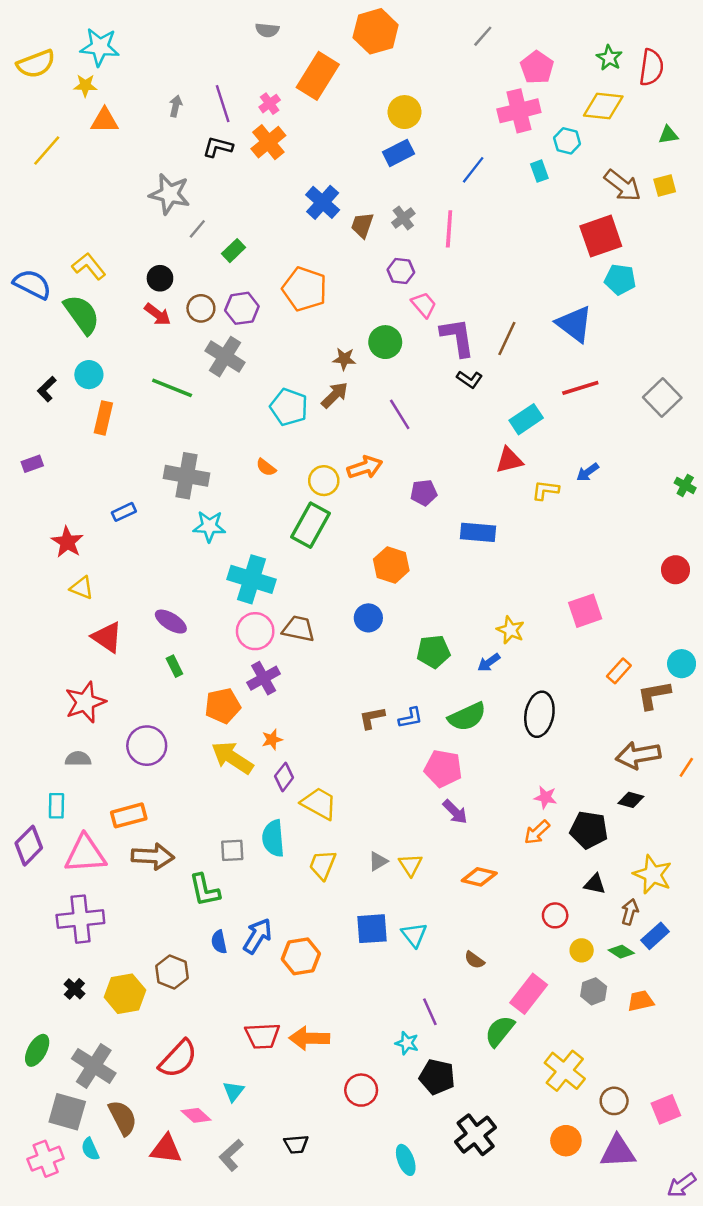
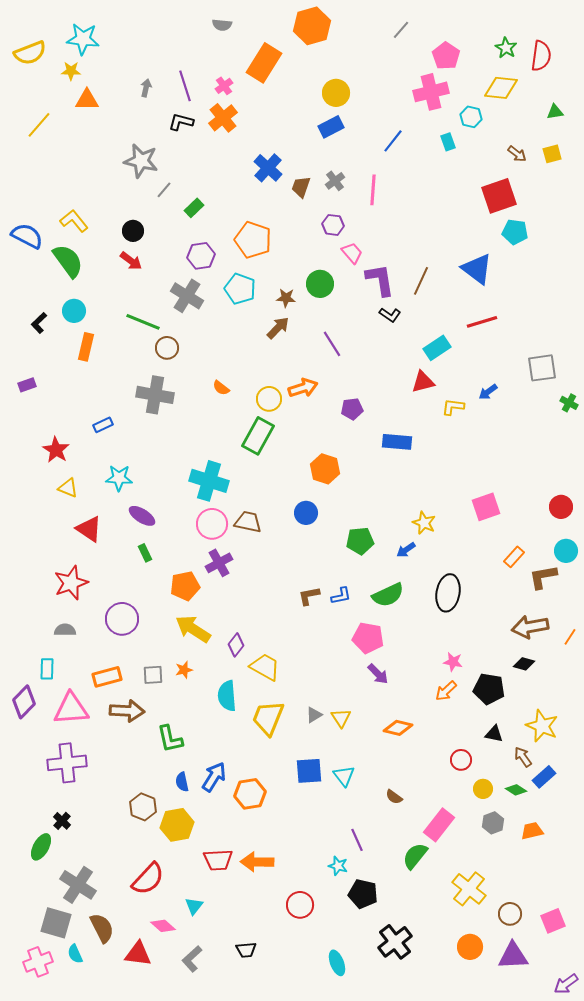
brown arrow: (623, 185) -> (517, 154), size x0.6
brown circle: (201, 308) -> (167, 348), moved
gray square: (662, 397) -> (542, 368), moved, turned 36
cyan pentagon: (289, 407) -> (240, 289), moved
cyan star: (209, 526) -> (119, 478), moved
red circle: (676, 570) -> (561, 507), moved
orange star: (272, 740) -> (184, 670), moved
gray square: (232, 850) -> (153, 675), moved
yellow trapezoid: (323, 865) -> (268, 718), size x1.4
brown arrow: (630, 912) -> (523, 757), turned -50
yellow hexagon: (125, 994) -> (177, 825), moved
green ellipse: (37, 1050) -> (41, 847), moved

